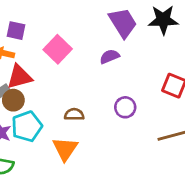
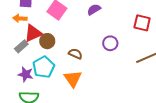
brown circle: (13, 100) -> (47, 41), moved
brown semicircle: (74, 114) -> (75, 54), turned 32

